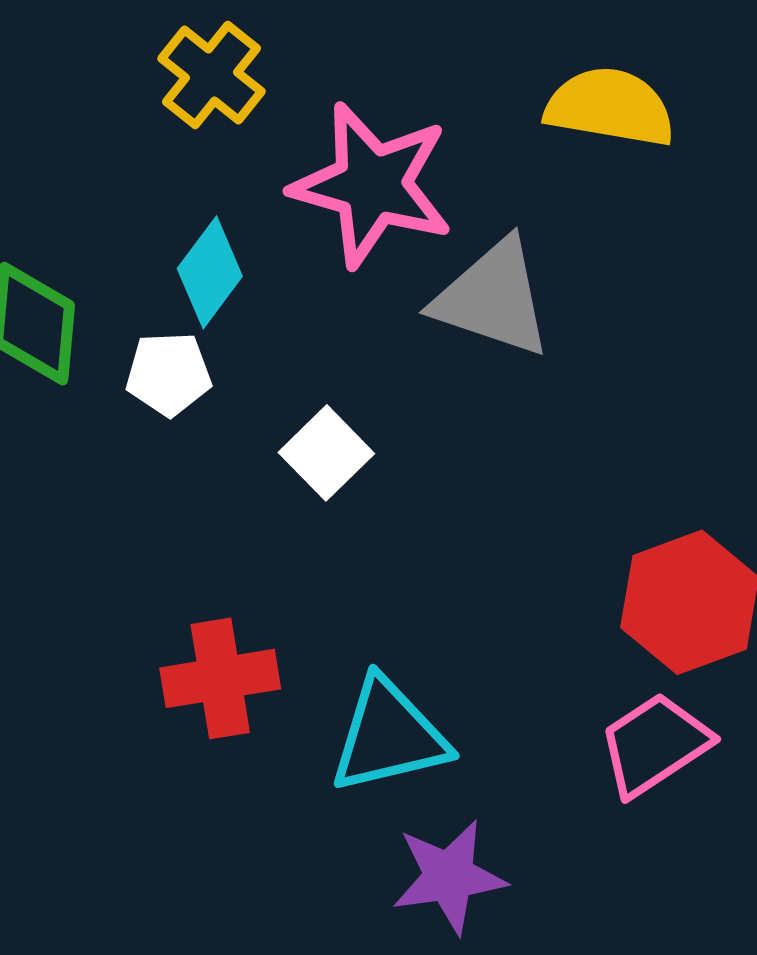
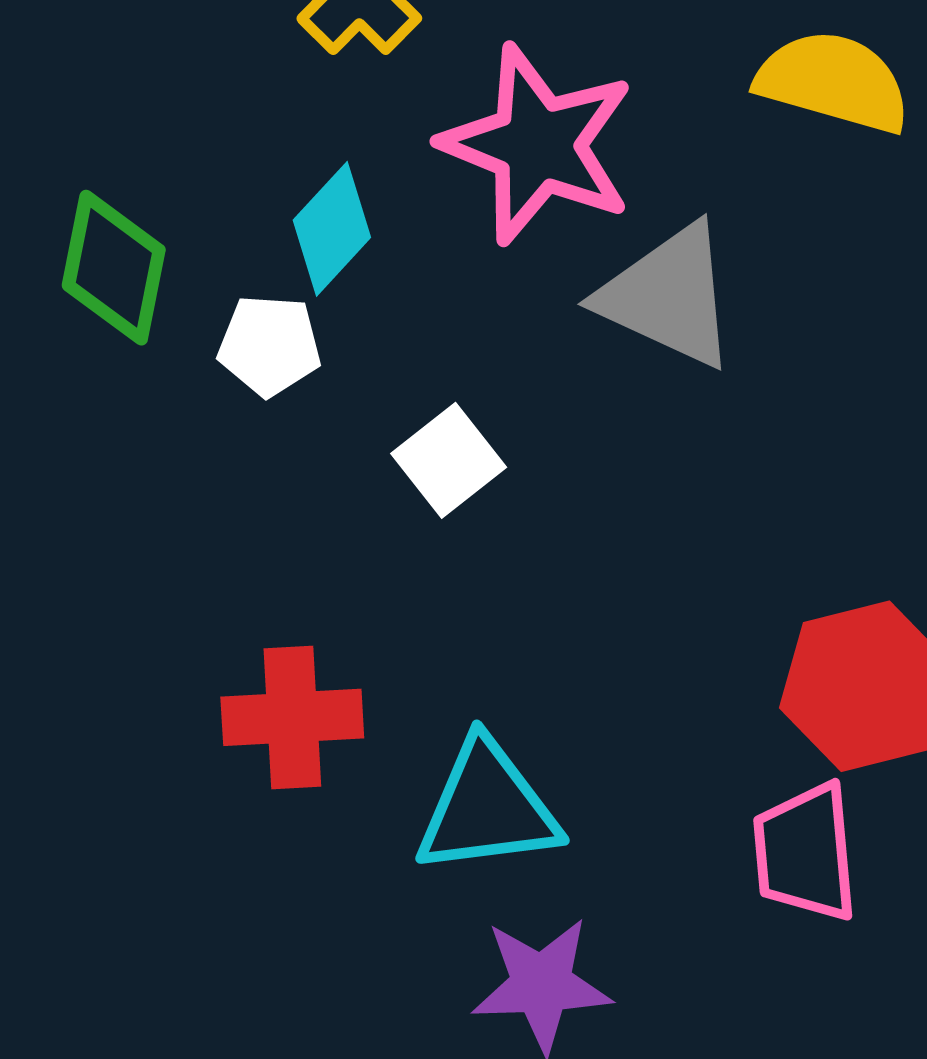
pink trapezoid: (655, 745) -> (805, 852), turned -68

